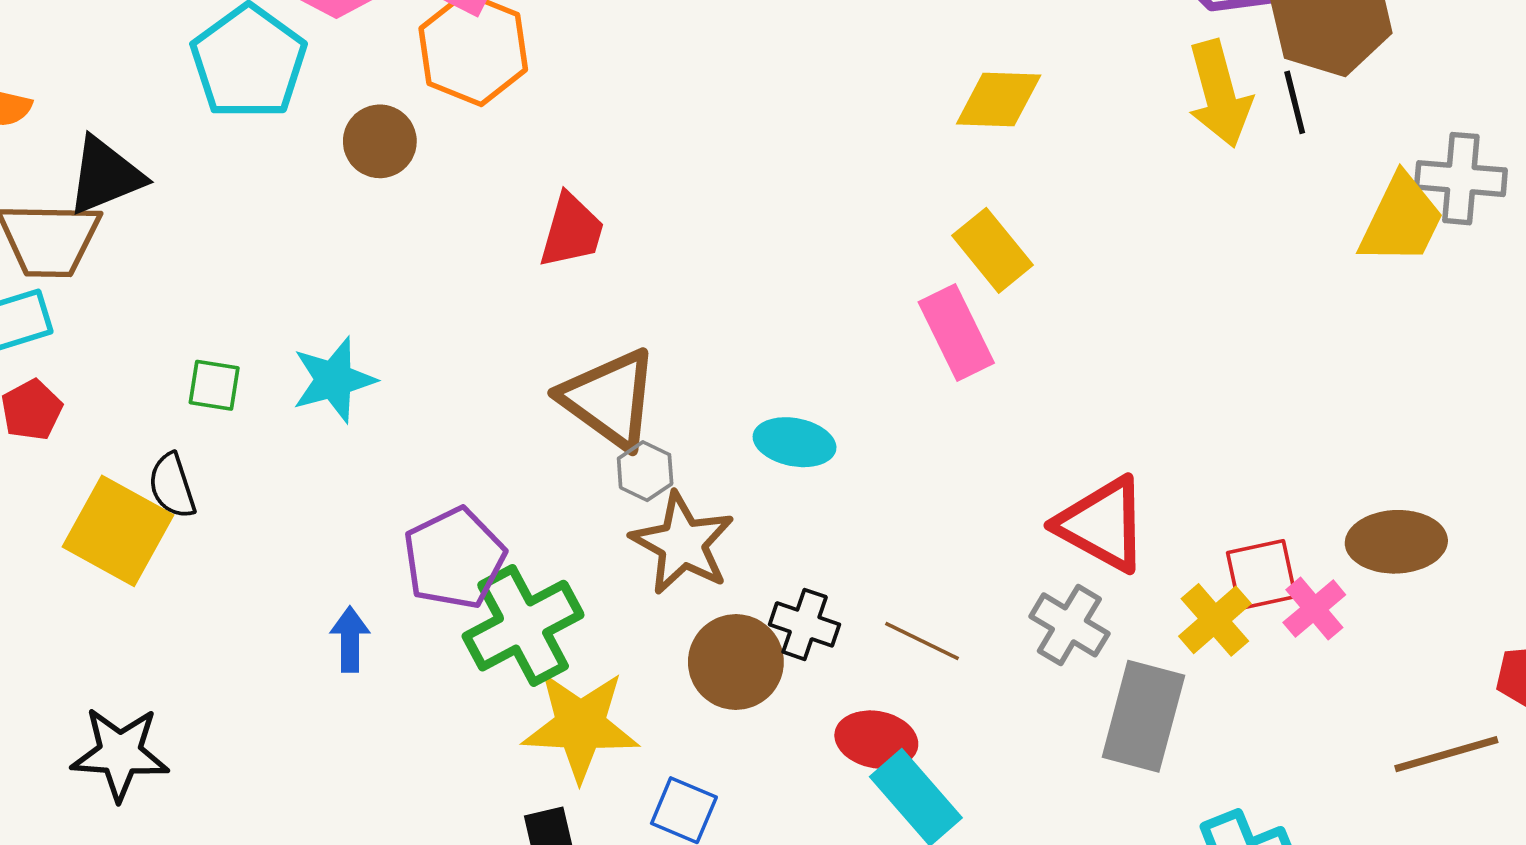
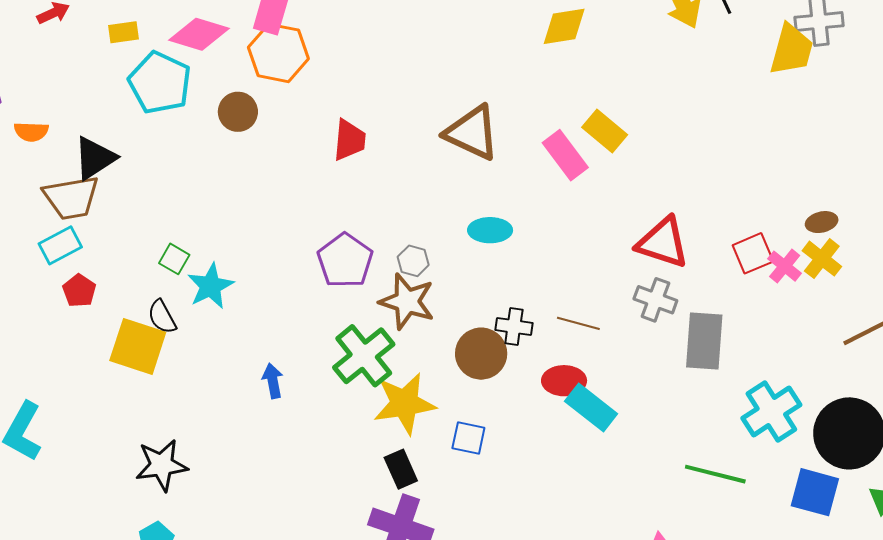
yellow rectangle: (993, 250) -> (605, 131), moved
cyan star: (334, 380) -> (210, 286), moved
green square: (214, 385) -> (174, 259), turned 32
brown triangle: (609, 399) -> (472, 133), moved
brown ellipse: (1396, 542) -> (822, 222), size x0.6
brown star: (683, 543) -> (407, 302), moved
purple pentagon: (454, 558) -> (345, 261), moved
yellow cross: (1215, 620) -> (822, 259), moved

